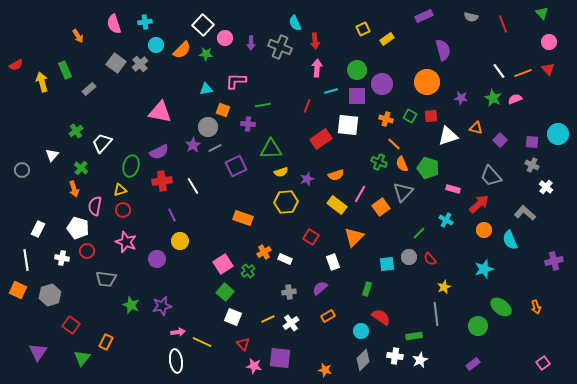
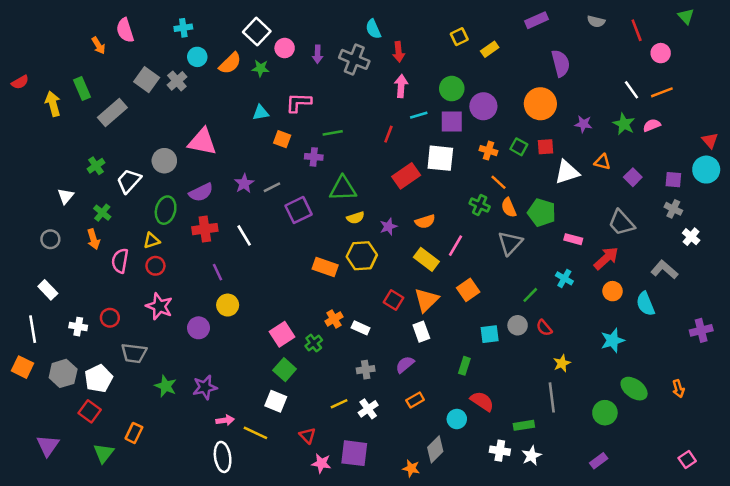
pink semicircle: (114, 24) -> (125, 30), moved
pink circle: (549, 42) -> (661, 53), moved
red triangle: (548, 69) -> (710, 140), moved
gray rectangle: (89, 89) -> (112, 113), size x1.6
gray circle: (208, 127) -> (164, 161), moved
gray circle: (22, 170) -> (50, 239), moved
orange square: (381, 207) -> (468, 290), moved
orange rectangle: (243, 218) -> (325, 267), moved
white pentagon: (78, 228) -> (98, 378), moved, turned 30
white rectangle: (38, 229) -> (48, 290), turned -70
orange triangle: (354, 237) -> (426, 300), moved
white square: (233, 317) -> (276, 401), moved
gray diamond: (363, 360) -> (435, 449), moved

